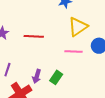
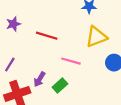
pink line: (73, 52) -> (71, 61), moved

